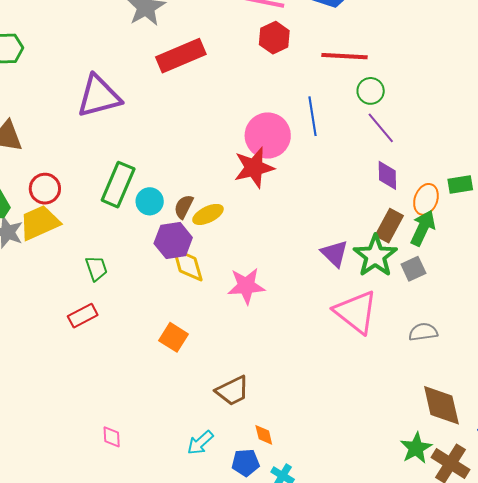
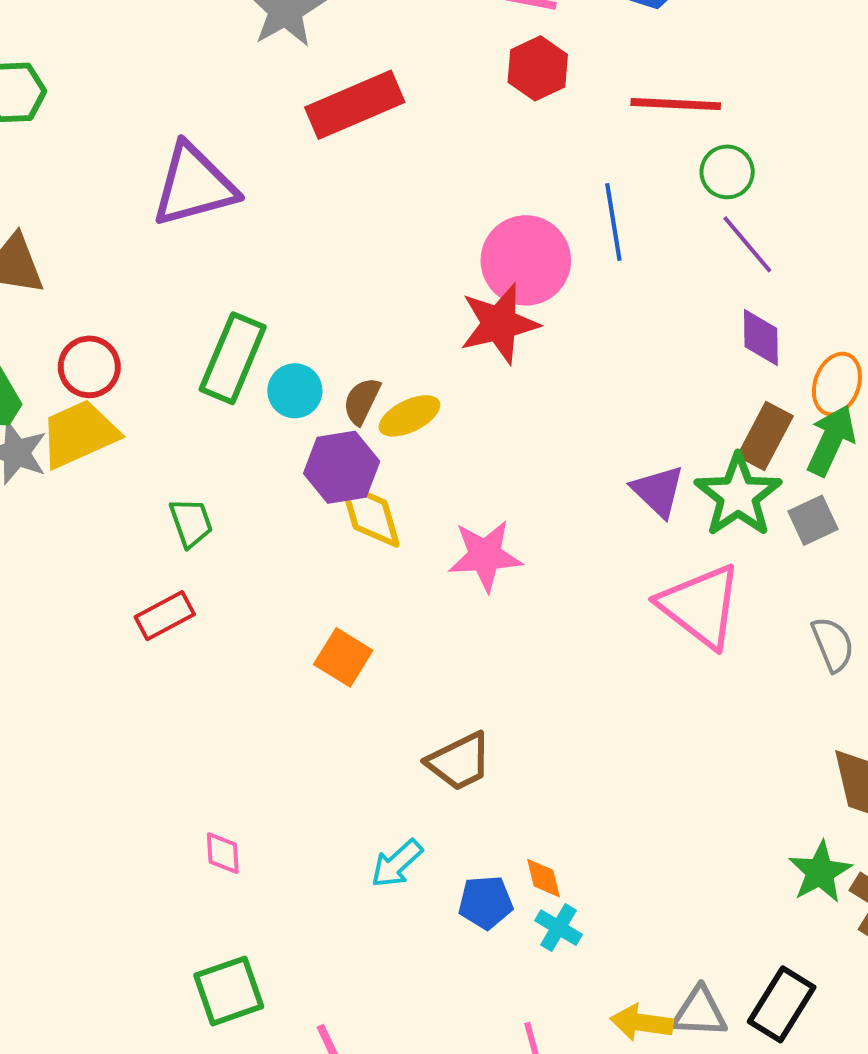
gray semicircle: (423, 332) -> (833, 644), turned 76
orange diamond: (264, 435) -> (543, 878), moved

